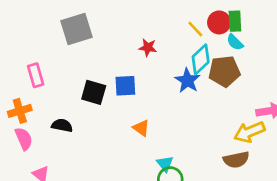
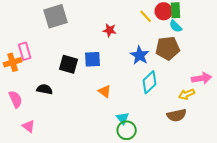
cyan diamond: (201, 59) -> (150, 82), moved
orange cross: (20, 111) -> (13, 62), moved
yellow arrow: (249, 132) -> (187, 94), size x0.7

